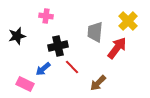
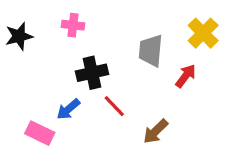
black star: (17, 36) -> (19, 36), moved
red arrow: (117, 48) -> (186, 76), size x0.7

